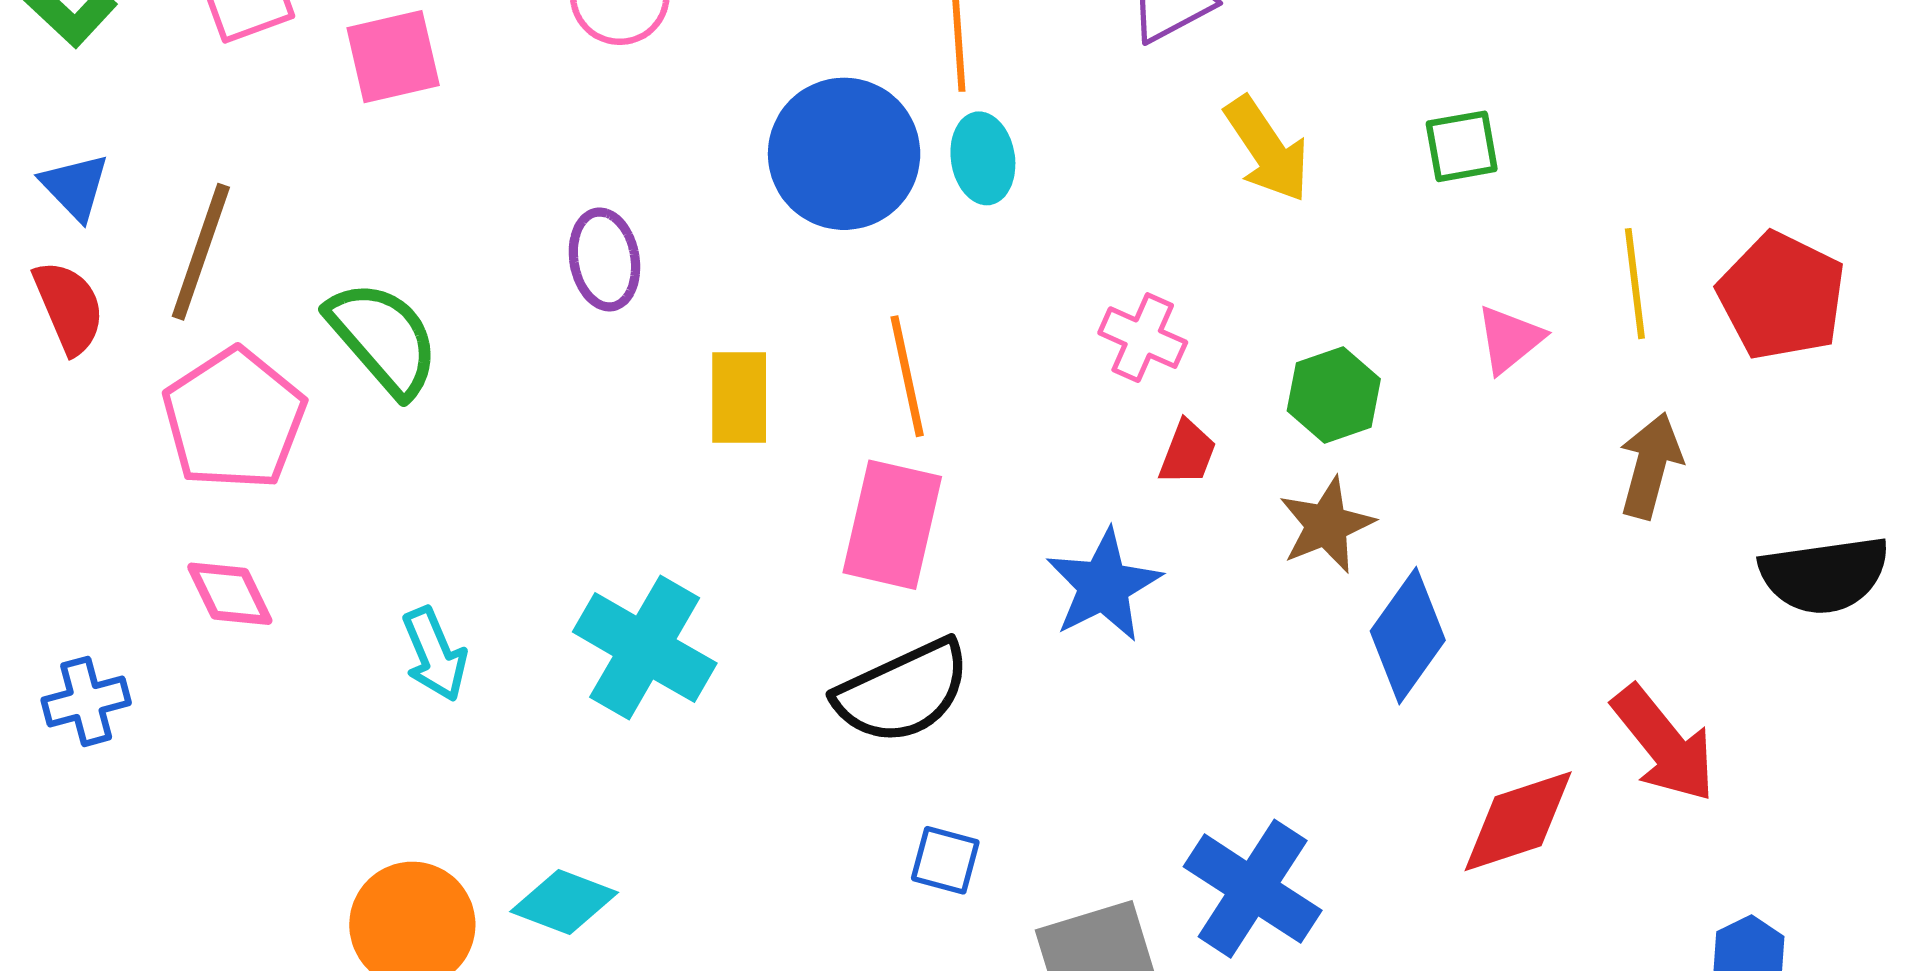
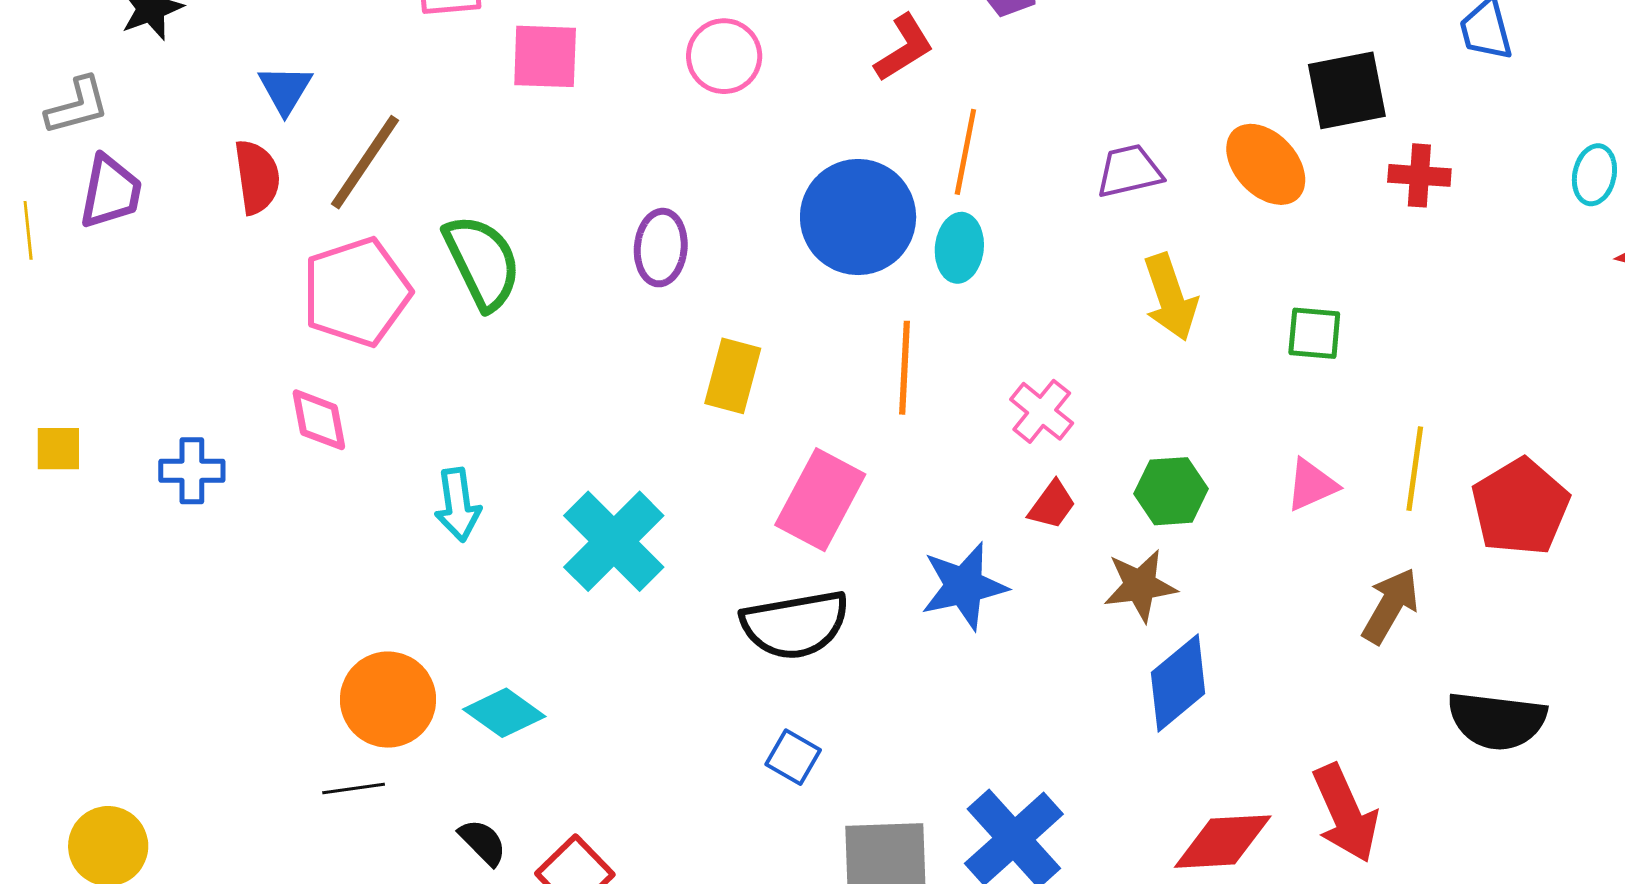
orange line: (907, 376) -> (905, 368), moved

